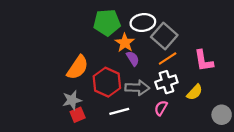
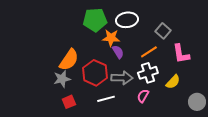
gray square: (164, 36) -> (163, 31), moved, size x0.7
orange star: (125, 43) -> (111, 38), turned -30
gray star: (72, 100) -> (62, 79), moved

